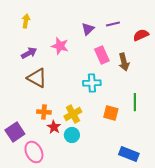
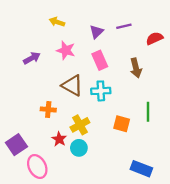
yellow arrow: (26, 21) -> (57, 22), moved, turned -80
pink rectangle: (102, 55) -> (100, 60), moved
brown triangle: (37, 78) -> (72, 85), moved
orange cross: (44, 112) -> (48, 110), moved

